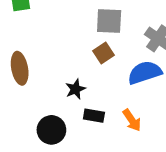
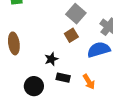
gray square: (109, 21) -> (76, 14), turned 36

